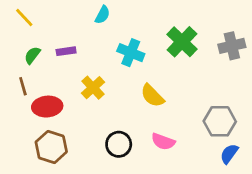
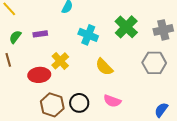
red ellipse: (47, 107) -> (39, 75), moved
gray hexagon: (220, 121) -> (154, 63), moved
brown hexagon: (51, 147) -> (52, 105), moved

